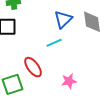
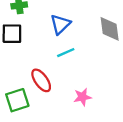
blue triangle: (63, 19) -> (60, 24), moved

